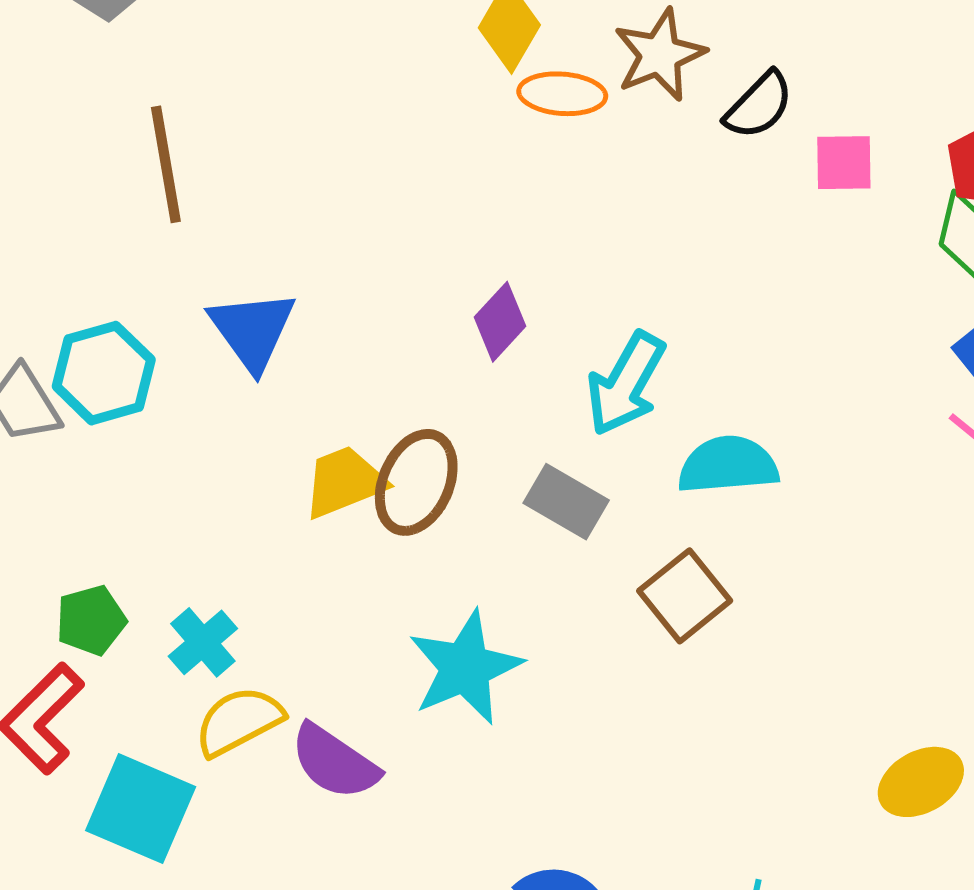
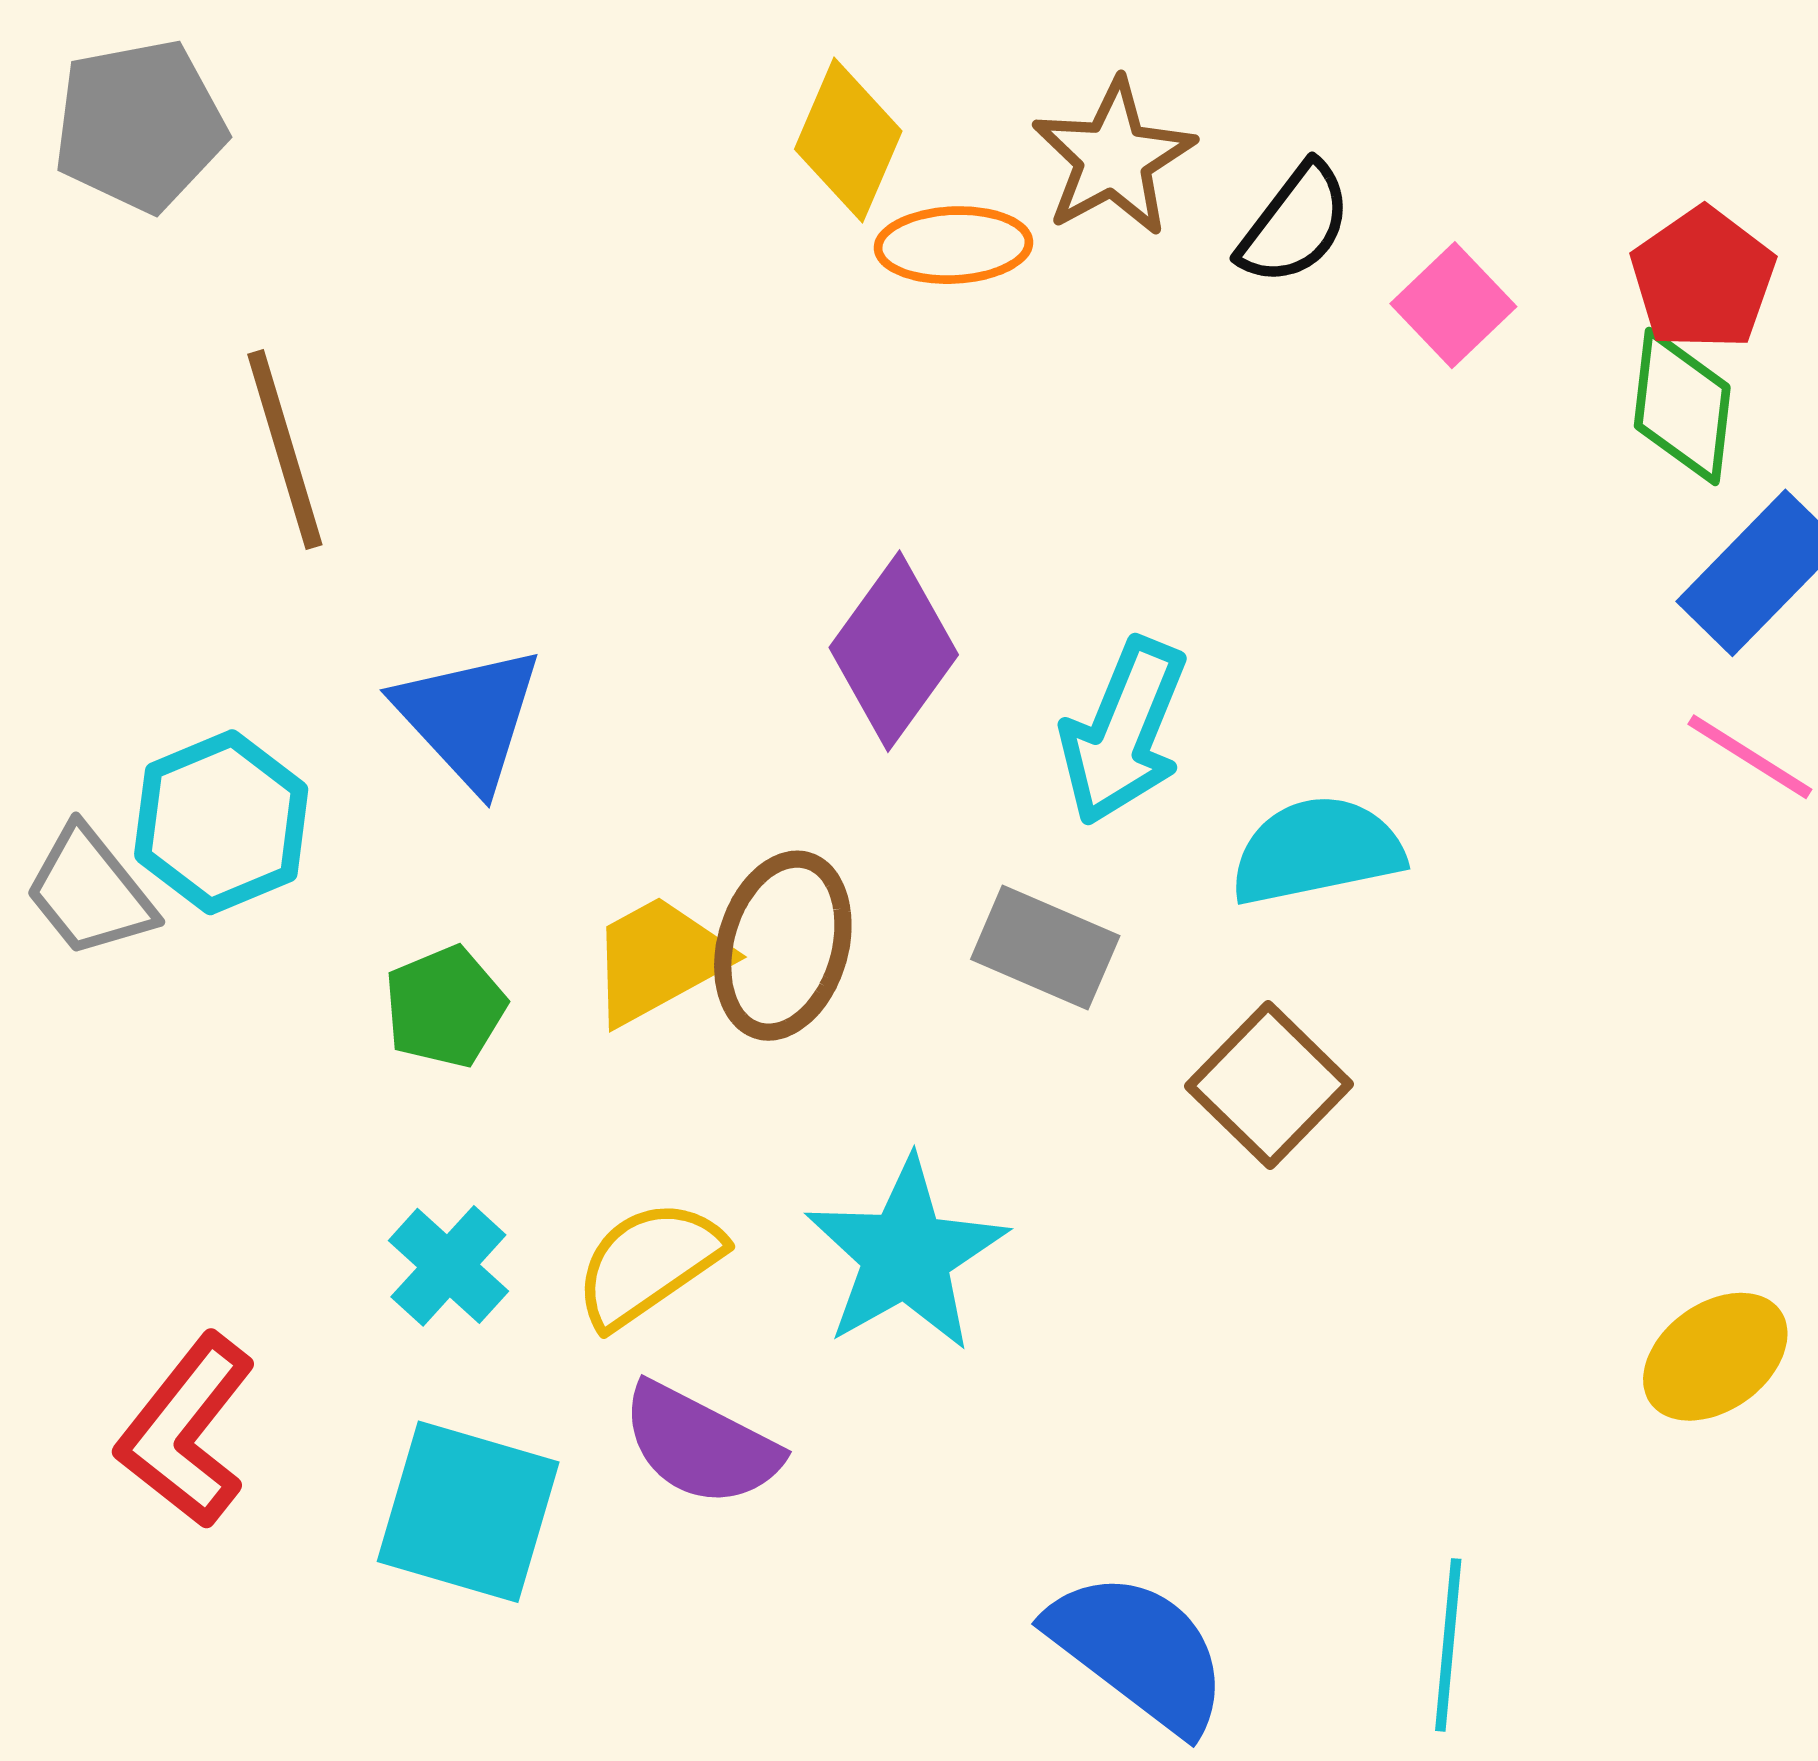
pink square: (844, 163) -> (1453, 305), turned -36
purple diamond: (500, 322) -> (894, 651), size x1.4
green pentagon: (91, 620) -> (445, 1007), moved
yellow semicircle: (239, 721) -> (648, 1263), moved
cyan square: (141, 809) -> (468, 1512), moved

